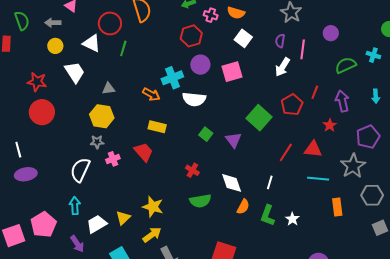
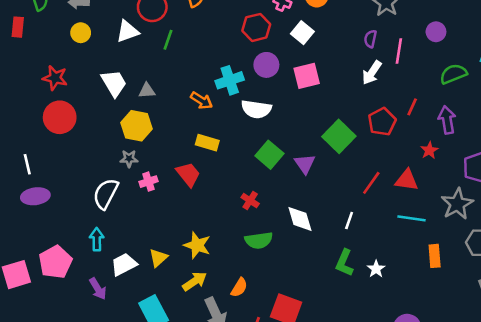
white square: (243, 38) -> (302, 33), moved
white triangle: (92, 43) -> (127, 31), turned -48
white trapezoid: (75, 72) -> (114, 83), moved
green square: (206, 134) -> (269, 155), size x1.5
orange semicircle: (243, 207) -> (239, 287), moved

